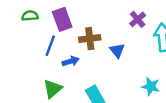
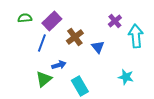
purple rectangle: (62, 19) -> (52, 21), turned 66
brown cross: (90, 39) -> (75, 37), turned -30
blue arrow: (71, 61) -> (59, 65), moved

